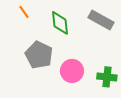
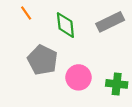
gray rectangle: (101, 20) -> (110, 22), turned -55

